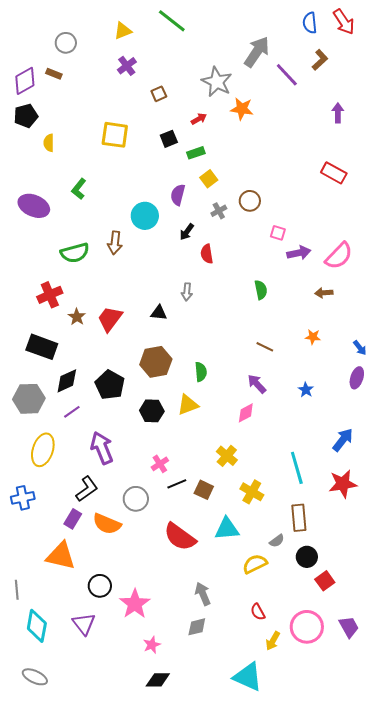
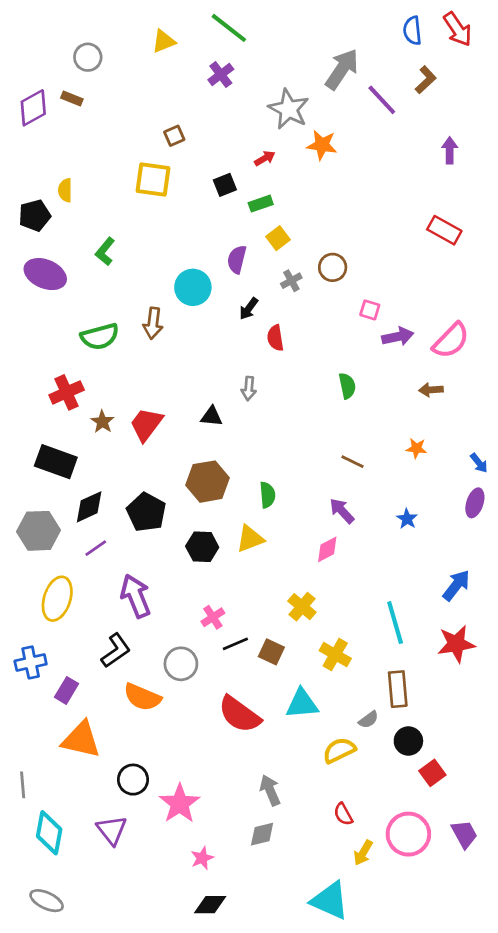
purple cross: (127, 66) -> (221, 75), moved
brown square: (159, 94) -> (174, 136), moved
black pentagon: (26, 116) -> (35, 216), moved
purple rectangle: (73, 519) -> (67, 690), moved

